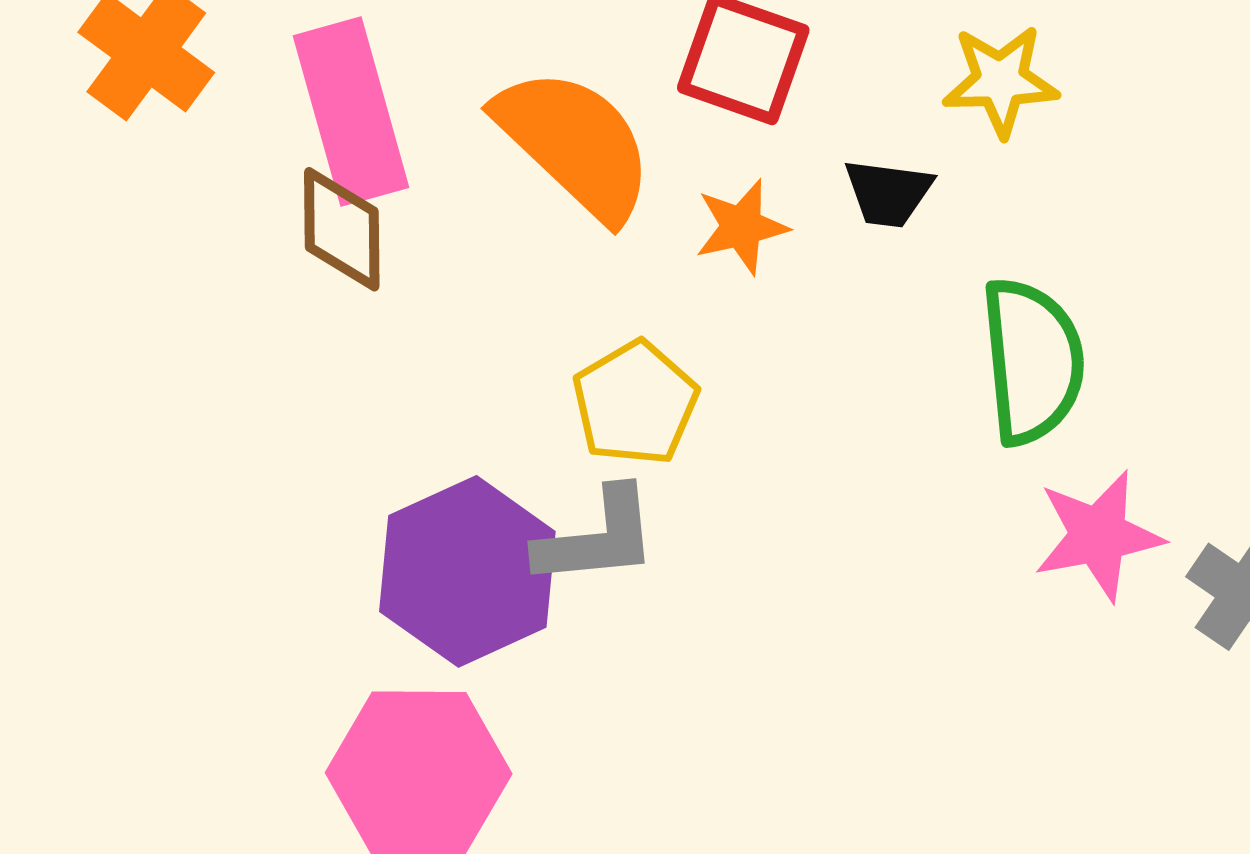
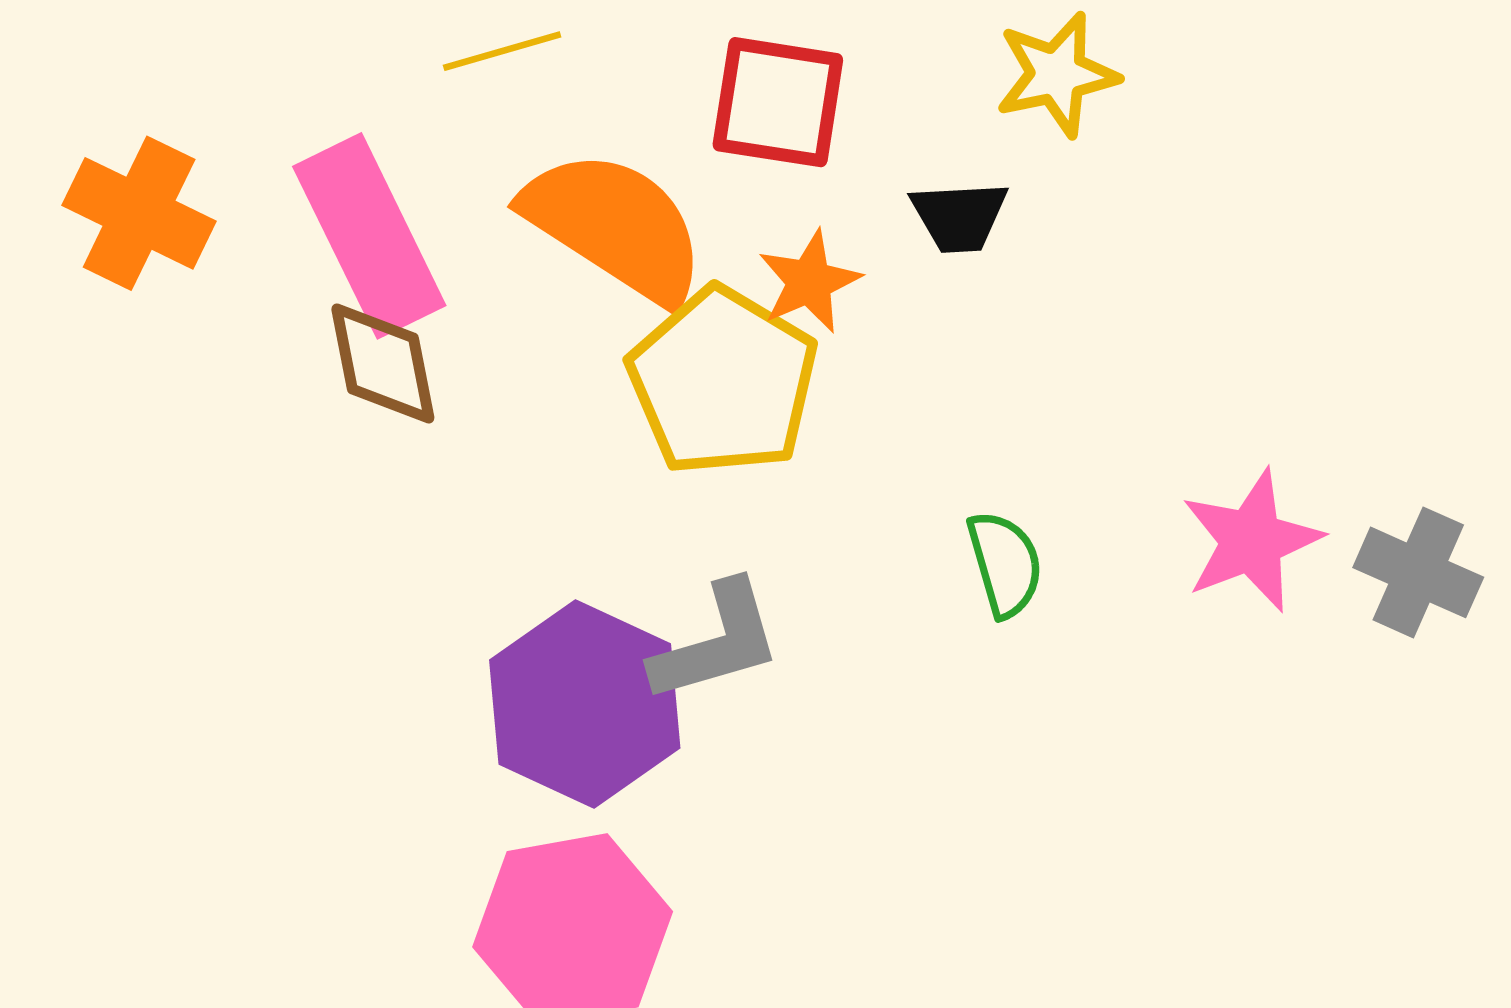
green semicircle: (1032, 361) -> (1005, 564), moved, size x0.6
yellow pentagon: (635, 403) -> (723, 382), moved, size x1.4

